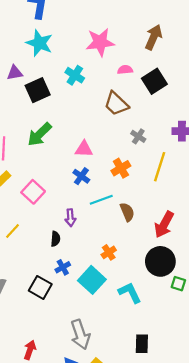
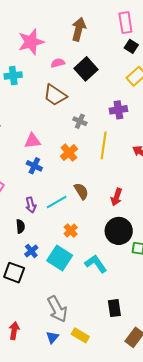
cyan cross: (75, 75) -> (13, 76), turned -30
cyan line: (101, 200) -> (57, 202), moved
red arrow: (164, 225) -> (116, 197), size x0.7

